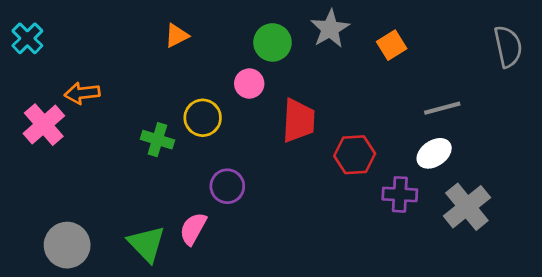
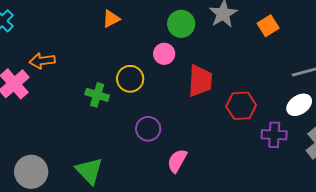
pink semicircle: (193, 229) -> (177, 161), moved

